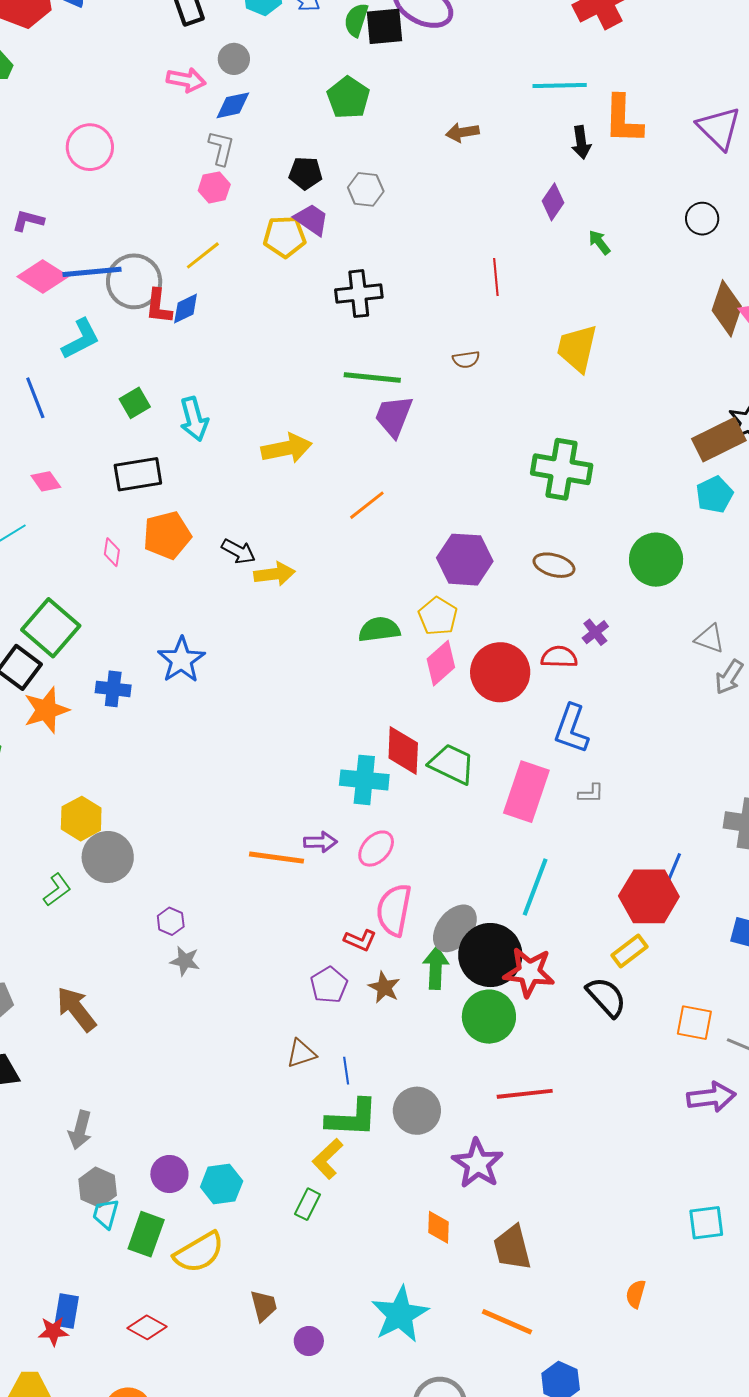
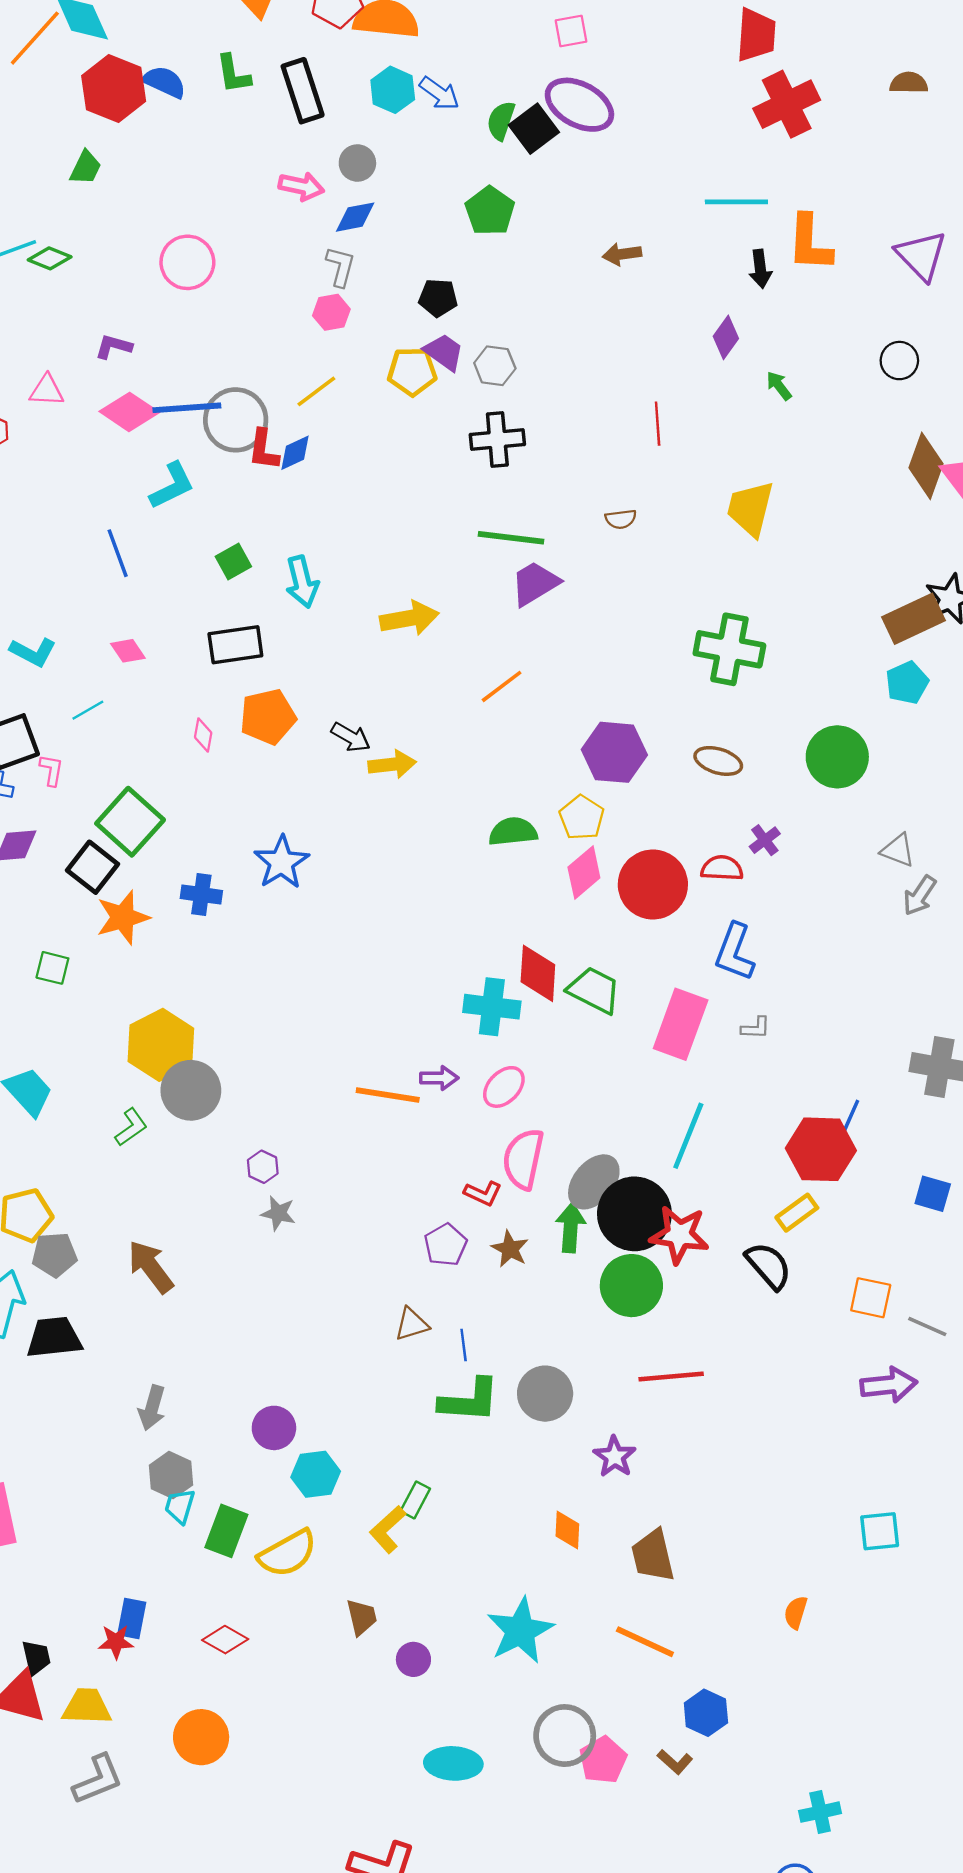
black square: (385, 26) -> (534, 129), turned -33
gray hexagon: (366, 189) -> (495, 366), moved
purple trapezoid: (394, 416) -> (535, 583), turned 36
yellow hexagon: (81, 819) -> (161, 1045), size x1.4
yellow L-shape: (328, 1159) -> (388, 1529), moved
purple star: (478, 1163) -> (615, 1457), size x0.7
purple circle: (169, 1174) -> (274, 1428), moved

